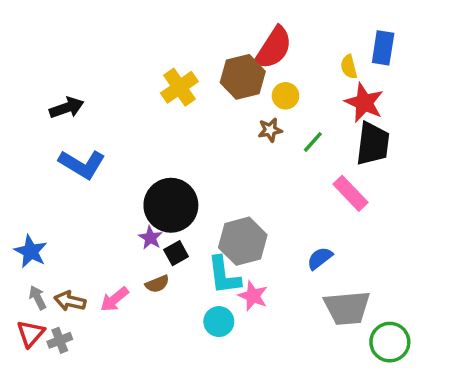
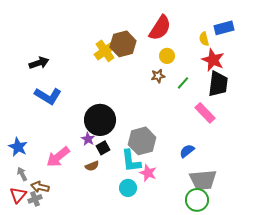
blue rectangle: (383, 48) -> (224, 28), turned 66
brown hexagon: (243, 77) -> (123, 44), moved
pink arrow: (114, 299) -> (58, 157), moved, size x1.4
brown arrow: (70, 301) -> (40, 187), moved
green circle: (390, 342) -> (197, 200), moved

